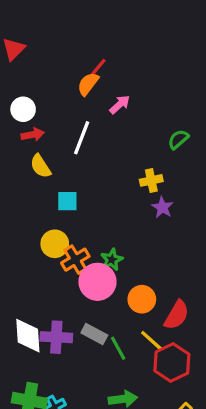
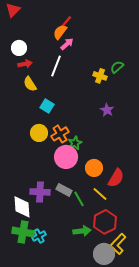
pink arrow: (120, 104) -> (67, 44), moved
yellow cross: (151, 180) -> (100, 76), moved, turned 32
cyan square: (67, 201) -> (47, 106), turned 32
orange cross: (75, 260) -> (60, 134), moved
white diamond: (28, 336) -> (22, 207), moved
red hexagon: (172, 363) -> (105, 222), moved

